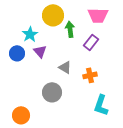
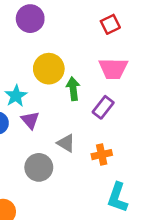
gray circle: (52, 92) -> (39, 167), moved

